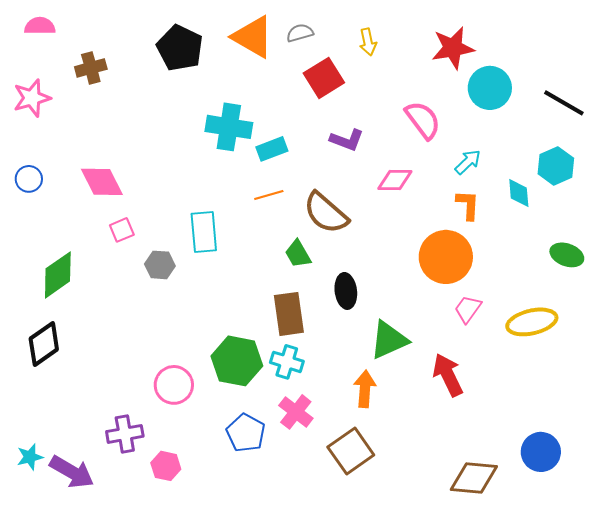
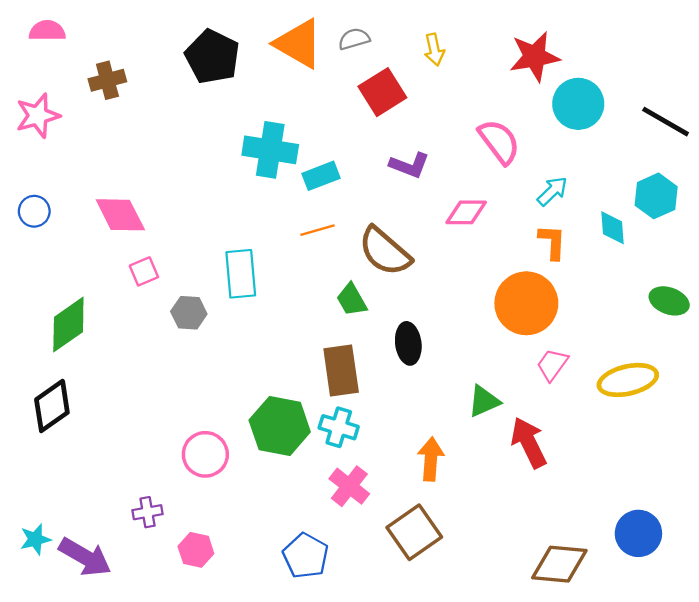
green triangle: (389, 340) -> (484, 401), moved, size x0.7
blue pentagon: (246, 433) -> (306, 556), moved
purple cross: (125, 434) -> (148, 512), size x0.7

